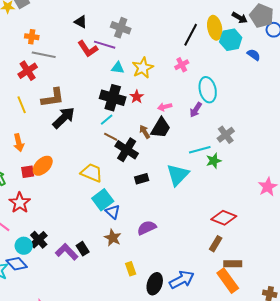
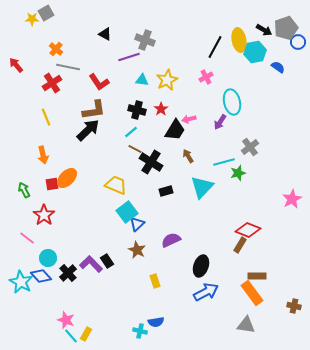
gray pentagon: (262, 16) -> (286, 28), turned 30
orange cross: (32, 37) -> (56, 49), turned 32
purple line: (105, 45) -> (129, 57), turned -35
red L-shape: (88, 49) -> (99, 82), moved
brown L-shape: (53, 98) -> (94, 110), moved
black cross: (113, 98) -> (137, 110), size x0.7
black trapezoid: (161, 128) -> (175, 130), moved
brown arrow: (145, 132) -> (188, 156), moved
blue triangle: (113, 212) -> (137, 224), turned 35
black cross: (39, 240) -> (68, 273), moved
brown rectangle: (216, 244) -> (240, 245), moved
black ellipse: (155, 284) -> (201, 266), moved

